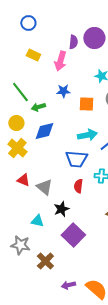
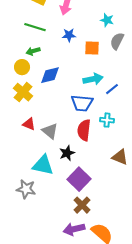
green line: (20, 92) -> (35, 27), moved, turned -35
green arrow: (38, 107) -> (33, 51), moved
red semicircle: (78, 186) -> (84, 130), size x1.5
cyan triangle: (37, 221) -> (43, 165), size x1.6
brown cross: (45, 261) -> (82, 205), moved
purple arrow: (68, 285) -> (74, 229), size x1.5

